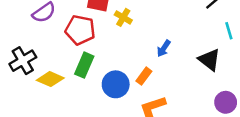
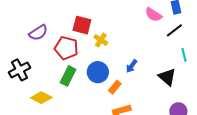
yellow diamond: (50, 79) -> (41, 98), moved
blue circle: (116, 84) -> (98, 72), moved

